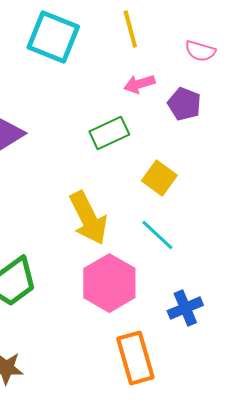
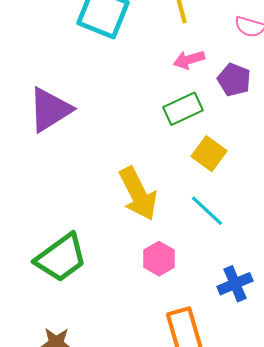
green rectangle: (109, 133) -> (183, 109), moved
pink hexagon: (109, 283) -> (159, 259), size x0.6

